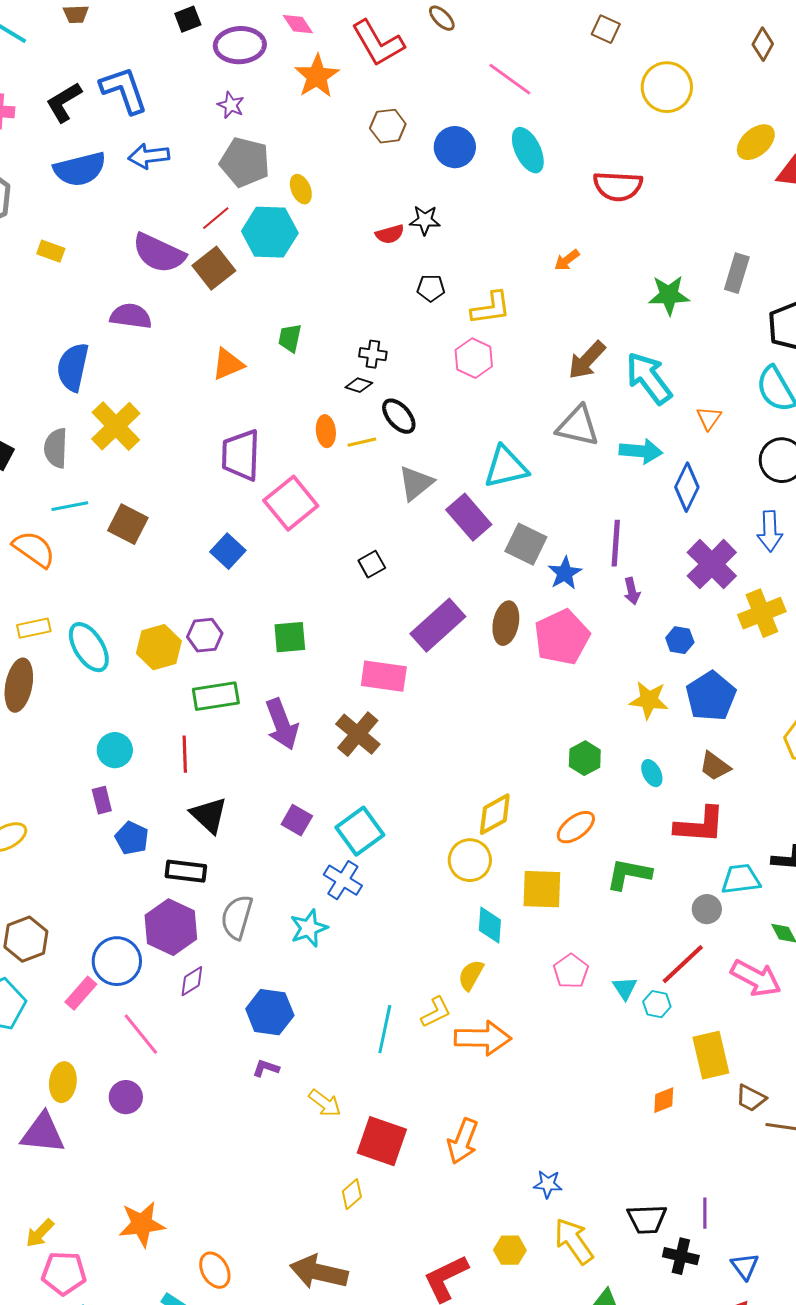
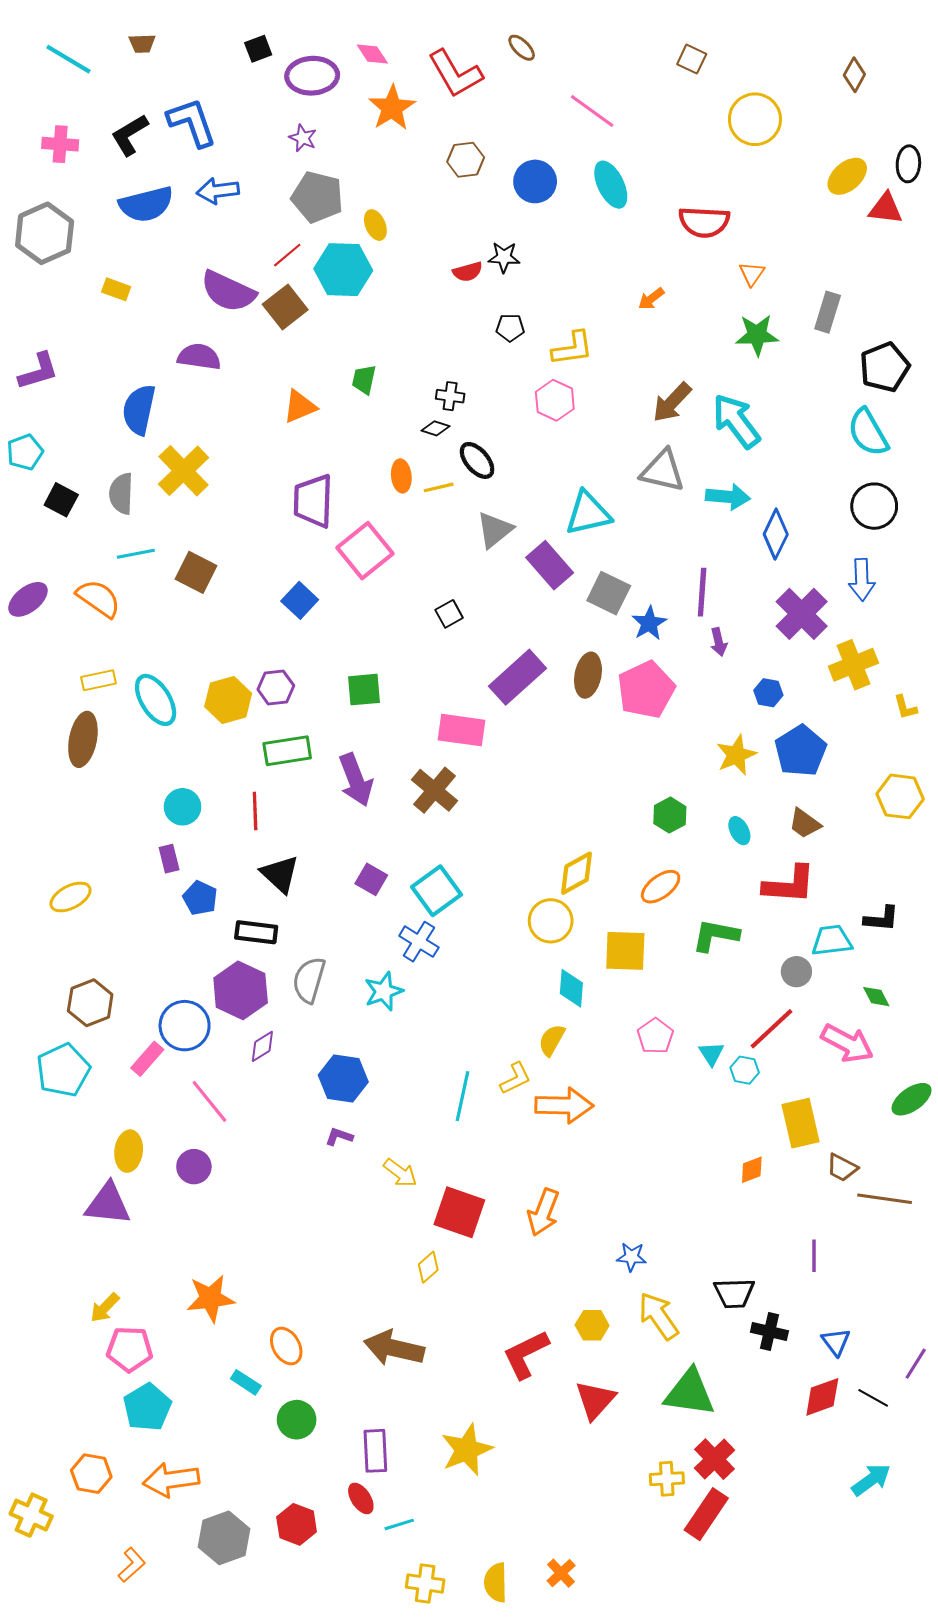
orange triangle: (709, 418) -> (752, 274), moved
yellow star: (649, 700) -> (736, 755), turned -30
purple line: (705, 1213) -> (814, 1256), moved

